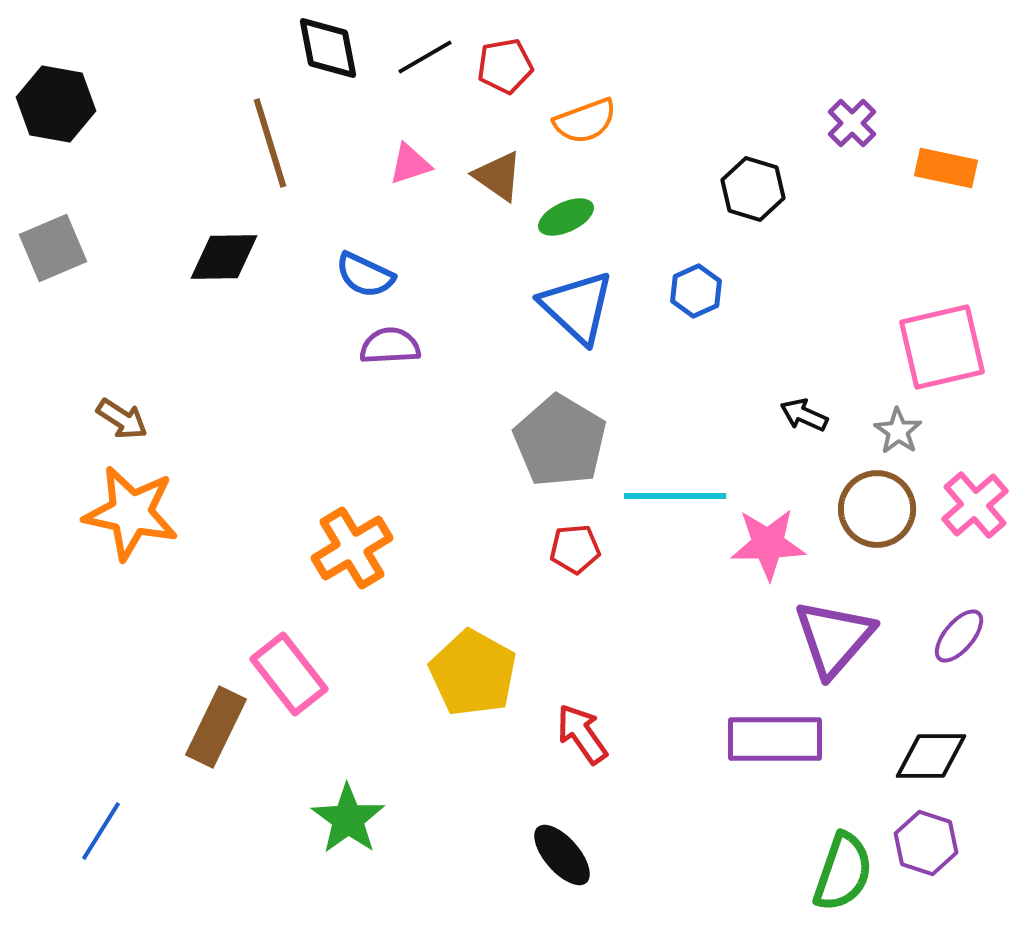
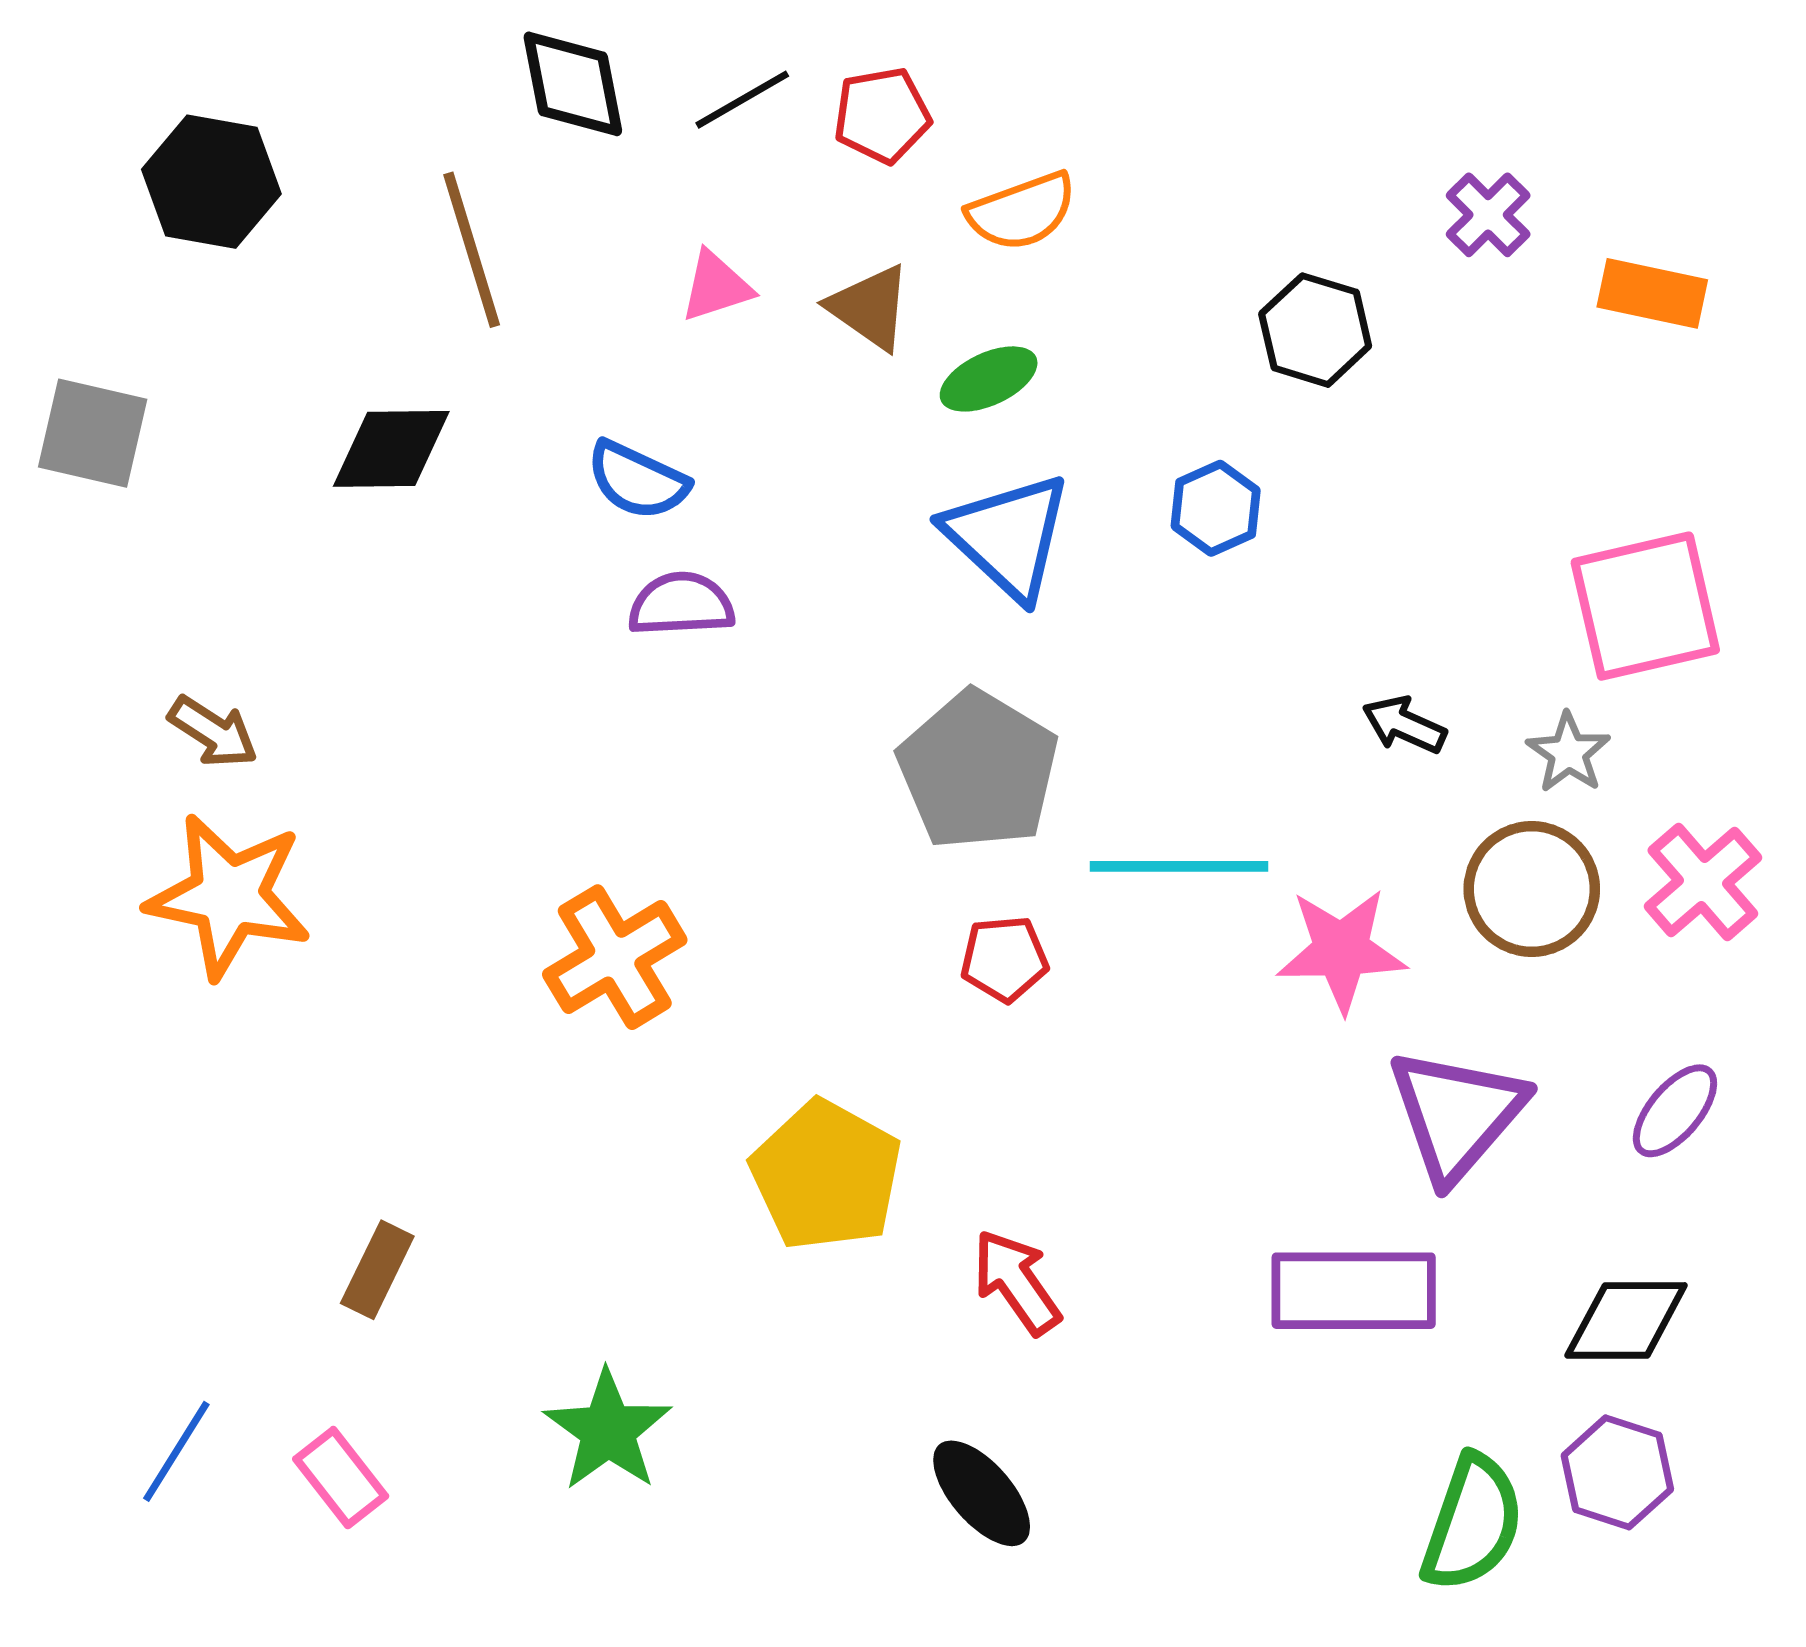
black hexagon: (56, 104) -> (211, 182), moved
gray square: (53, 248) -> (93, 433), turned 36
pink rectangle: (289, 674) -> (341, 1478), moved, size x0.7
brown rectangle: (216, 727) -> (377, 1270), size x0.7

